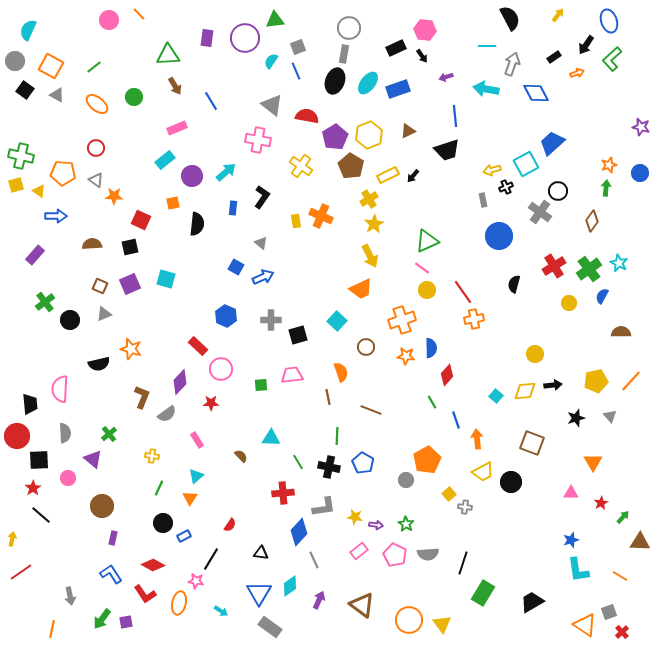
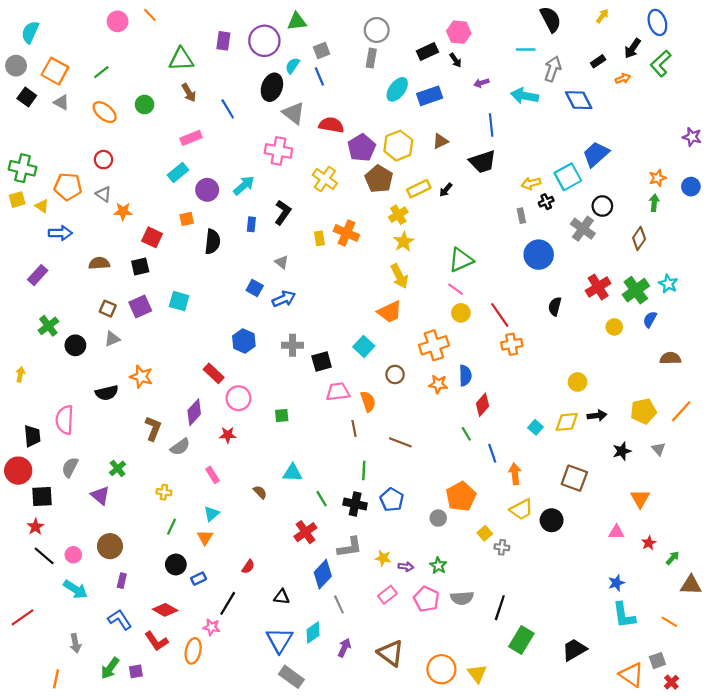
black ellipse: (335, 81) -> (272, 87), moved
pink trapezoid: (292, 375) -> (338, 392), moved
gray semicircle: (65, 433) -> (70, 467), turned -150
pink circle: (68, 478) -> (73, 555), moved
red cross: (283, 493) -> (305, 532), turned -30
yellow arrow: (12, 539) -> (20, 374), moved
cyan arrow: (221, 611) -> (75, 589), moved, size x1.6

